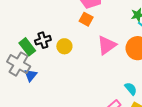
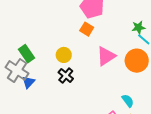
black cross: (43, 40) -> (66, 75), moved, turned -35

